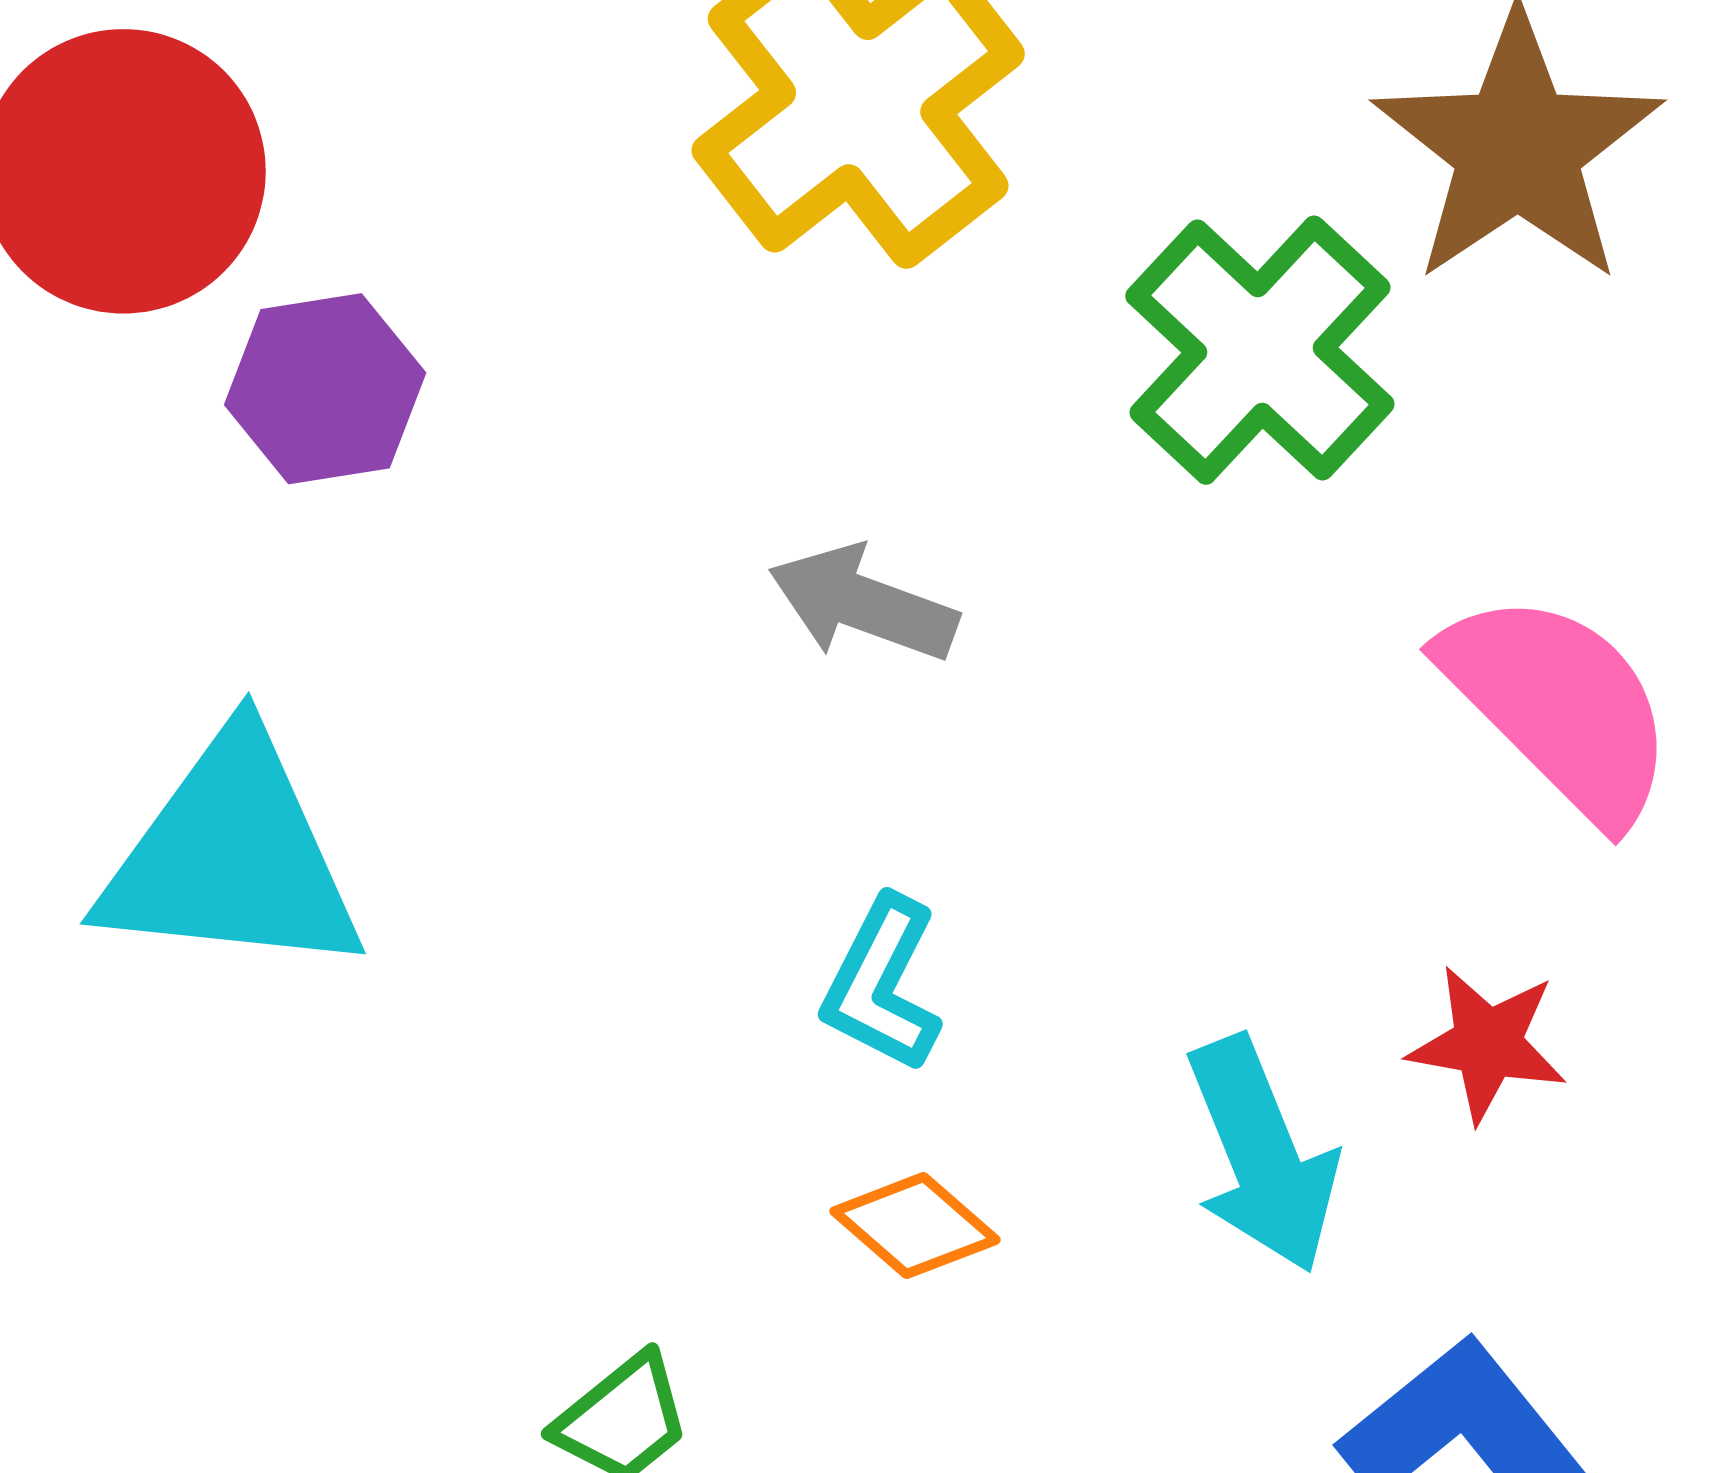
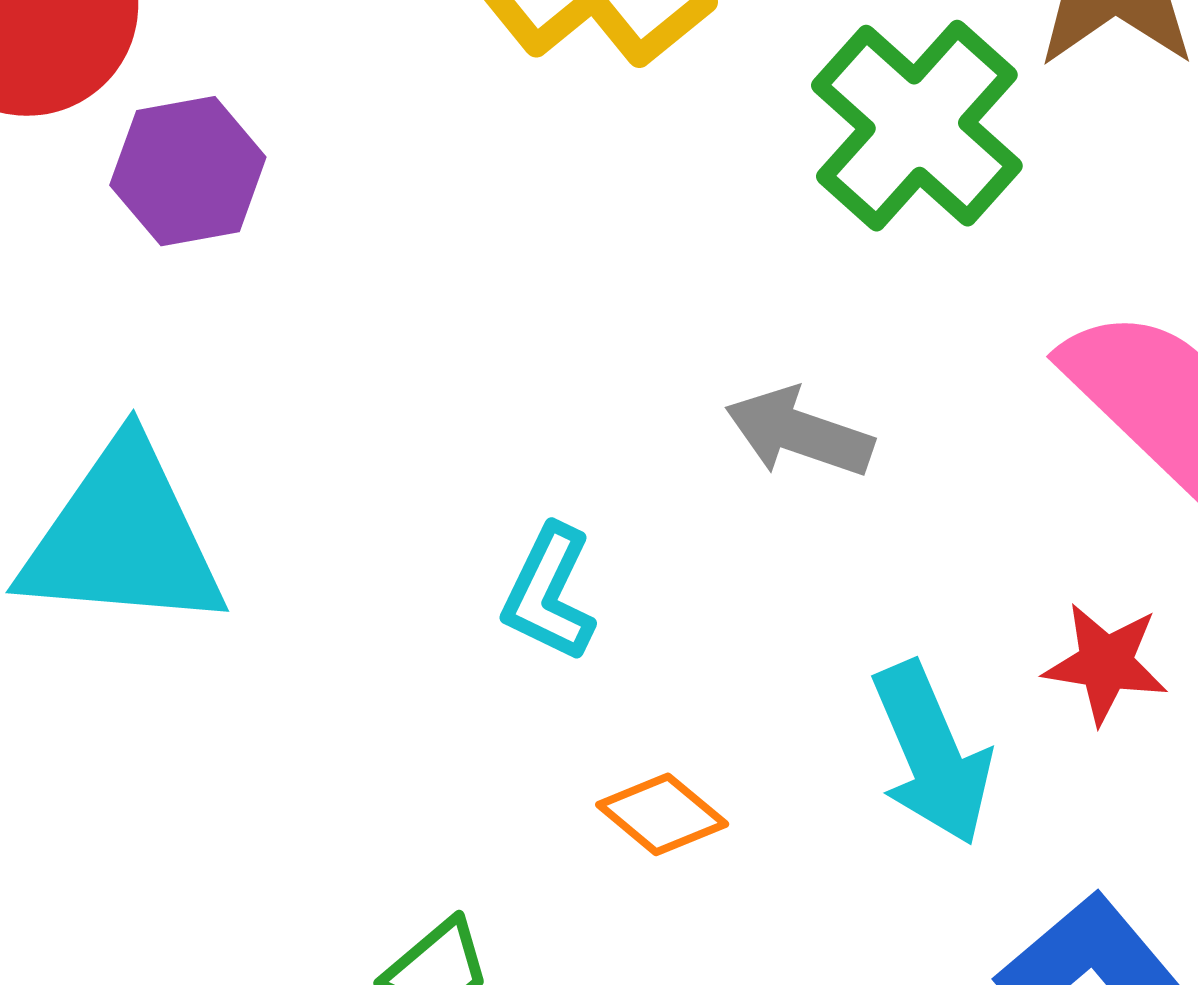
gray arrow: (863, 604) -> (799, 433), moved
cyan L-shape: (882, 984) -> (549, 593), moved

